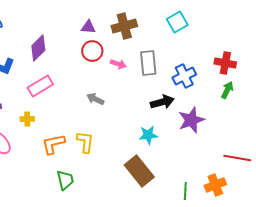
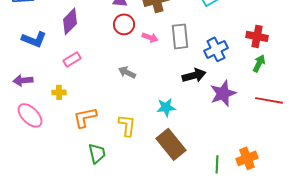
pink rectangle: (40, 86) -> (72, 59), size x0.7
cyan star: (148, 135) -> (166, 107), moved
yellow L-shape: (85, 142) -> (127, 125), moved
red line: (237, 158) -> (269, 100), moved

